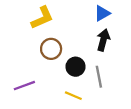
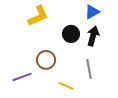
brown circle: (51, 49) -> (46, 60), moved
black circle: (75, 67) -> (71, 34), moved

